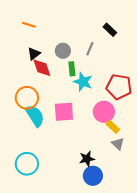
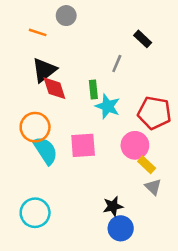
gray circle: (63, 51) -> (66, 16), moved
black triangle: (34, 54) -> (44, 70), size x1.5

